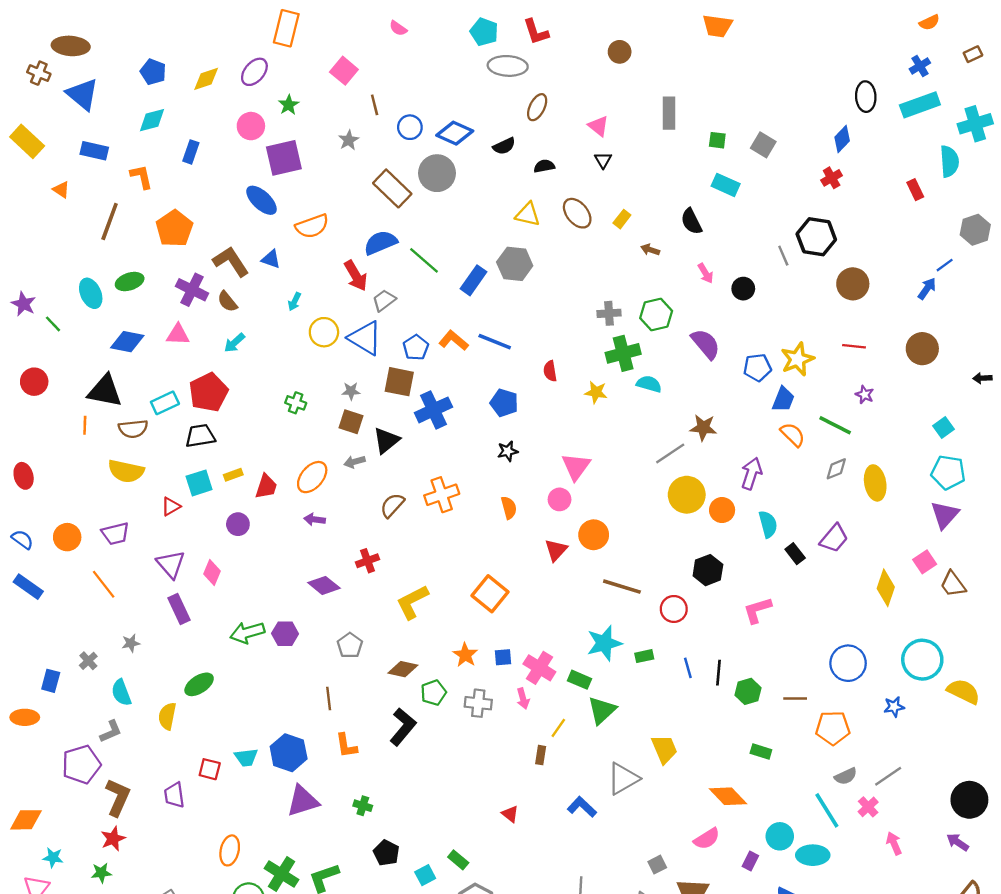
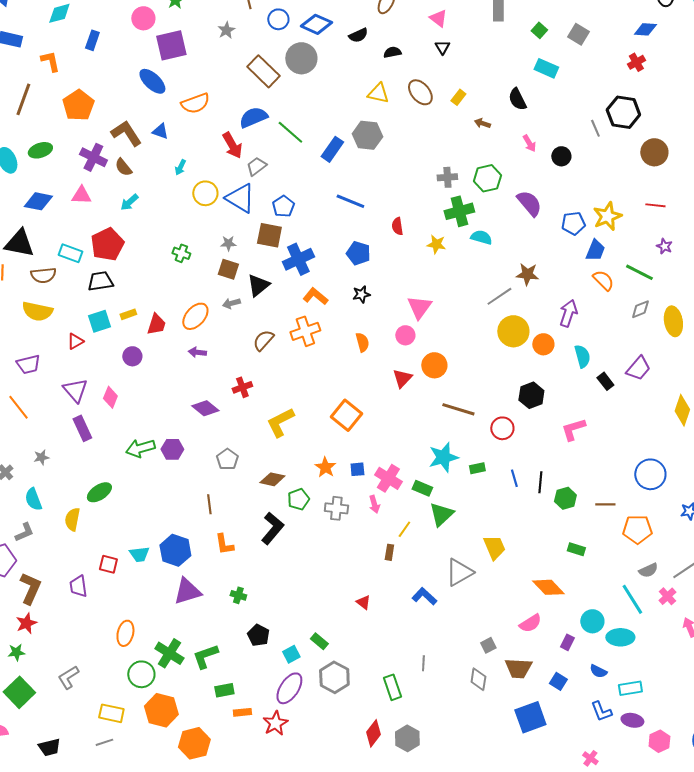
blue diamond: (842, 139) -> (645, 29), turned 50
green square: (717, 140) -> (539, 30), turned 35
orange L-shape: (453, 340) -> (315, 296), moved
cyan rectangle: (165, 403) -> (70, 253), turned 45

